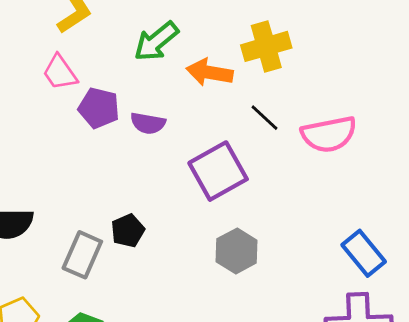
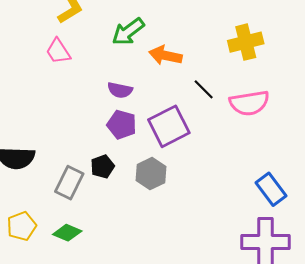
yellow cross: (266, 46) -> (246, 42), moved
purple pentagon: (99, 108) -> (122, 125), moved
gray hexagon: (237, 251) -> (151, 174), moved

